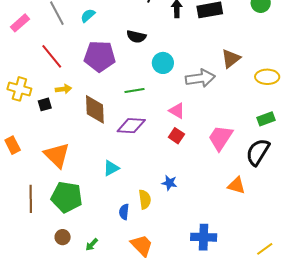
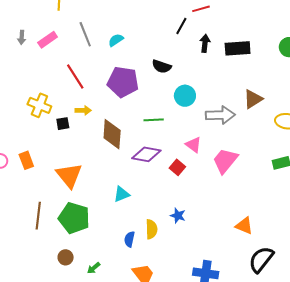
red square: (176, 136) -> (177, 167), moved
pink trapezoid: (220, 138) -> (225, 161), moved
black semicircle: (258, 152) -> (261, 259), moved

